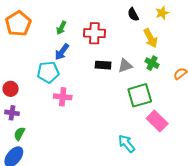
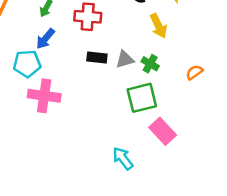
green cross: (152, 63) -> (150, 64), moved
pink cross: (63, 97) -> (44, 96), size x1.4

